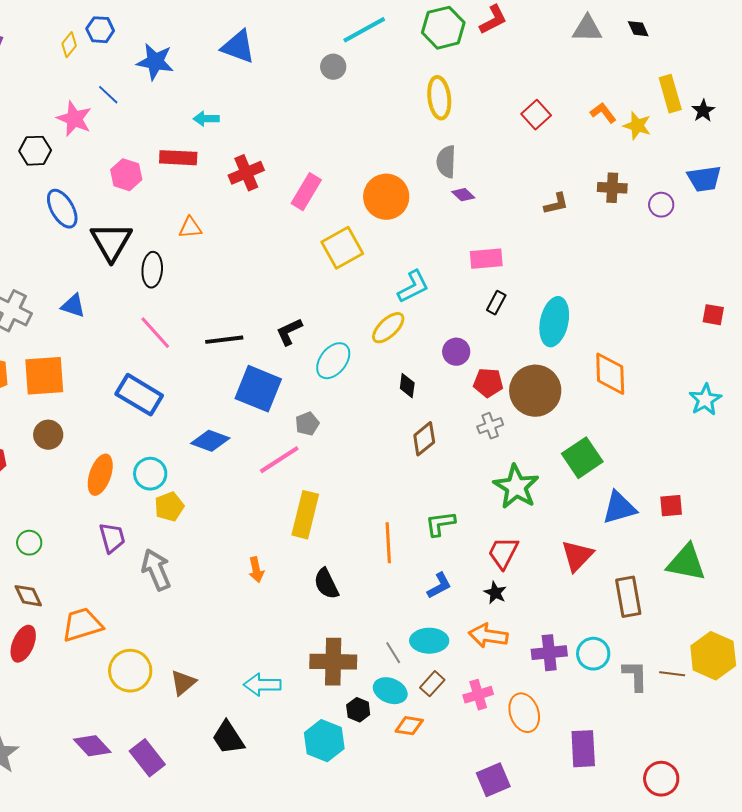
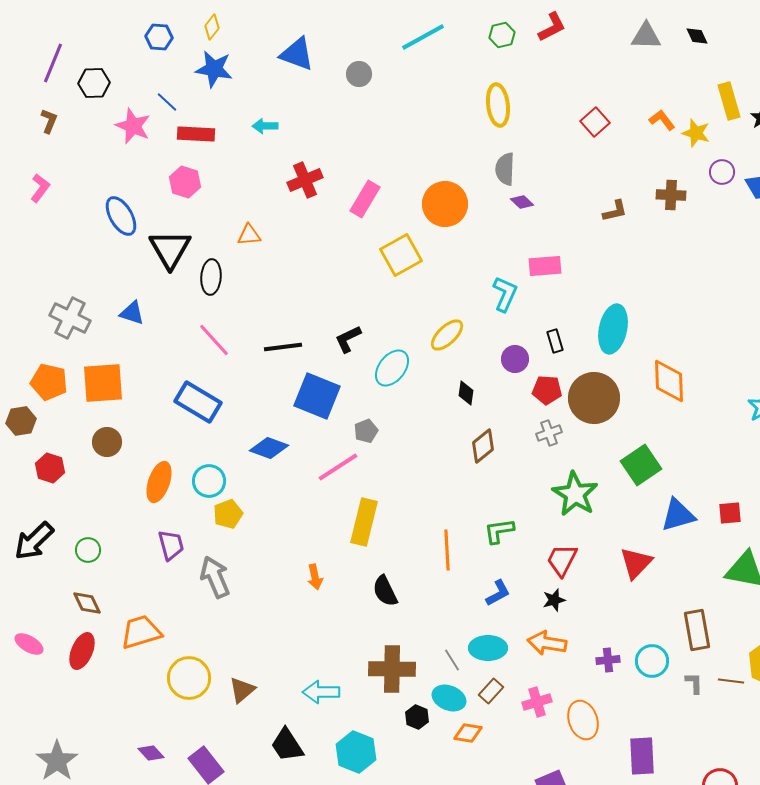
green hexagon: (443, 28) -> (502, 35), size x0.6
yellow diamond: (69, 45) -> (212, 27), moved
gray circle: (333, 67) -> (359, 74), moved
black hexagon: (35, 151) -> (94, 83), moved
red rectangle: (178, 158) -> (196, 134), moved
purple circle: (661, 205) -> (722, 172), moved
cyan L-shape: (413, 287) -> (505, 294), moved, turned -39
black rectangle: (496, 303) -> (555, 341), moved, turned -45
black star: (495, 593) -> (554, 600), turned 30
brown rectangle: (628, 597) -> (697, 630), moved
purple cross: (549, 653) -> (608, 660), size x0.7
gray L-shape: (635, 676) -> (694, 683), size x0.7
cyan hexagon: (324, 741) -> (356, 752), moved
purple diamond: (92, 746) -> (151, 753), size x0.7

